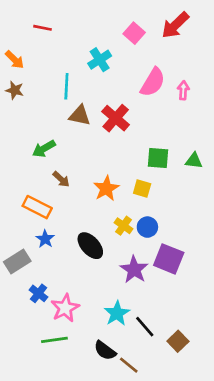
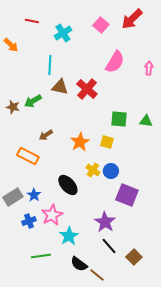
cyan cross: (100, 60) -> (63, 33), moved
brown star: (15, 90) -> (13, 107), moved
pink arrow: (183, 90) -> (149, 68), moved
green arrow: (44, 149) -> (33, 101), moved
brown arrow: (61, 179) -> (46, 135), turned 104
blue star: (45, 239) -> (34, 195), moved
purple star: (134, 270) -> (105, 222), moved
blue cross: (39, 293) -> (29, 221), turned 32
pink star: (65, 308) -> (52, 215), moved
cyan star: (117, 313) -> (69, 236), moved

